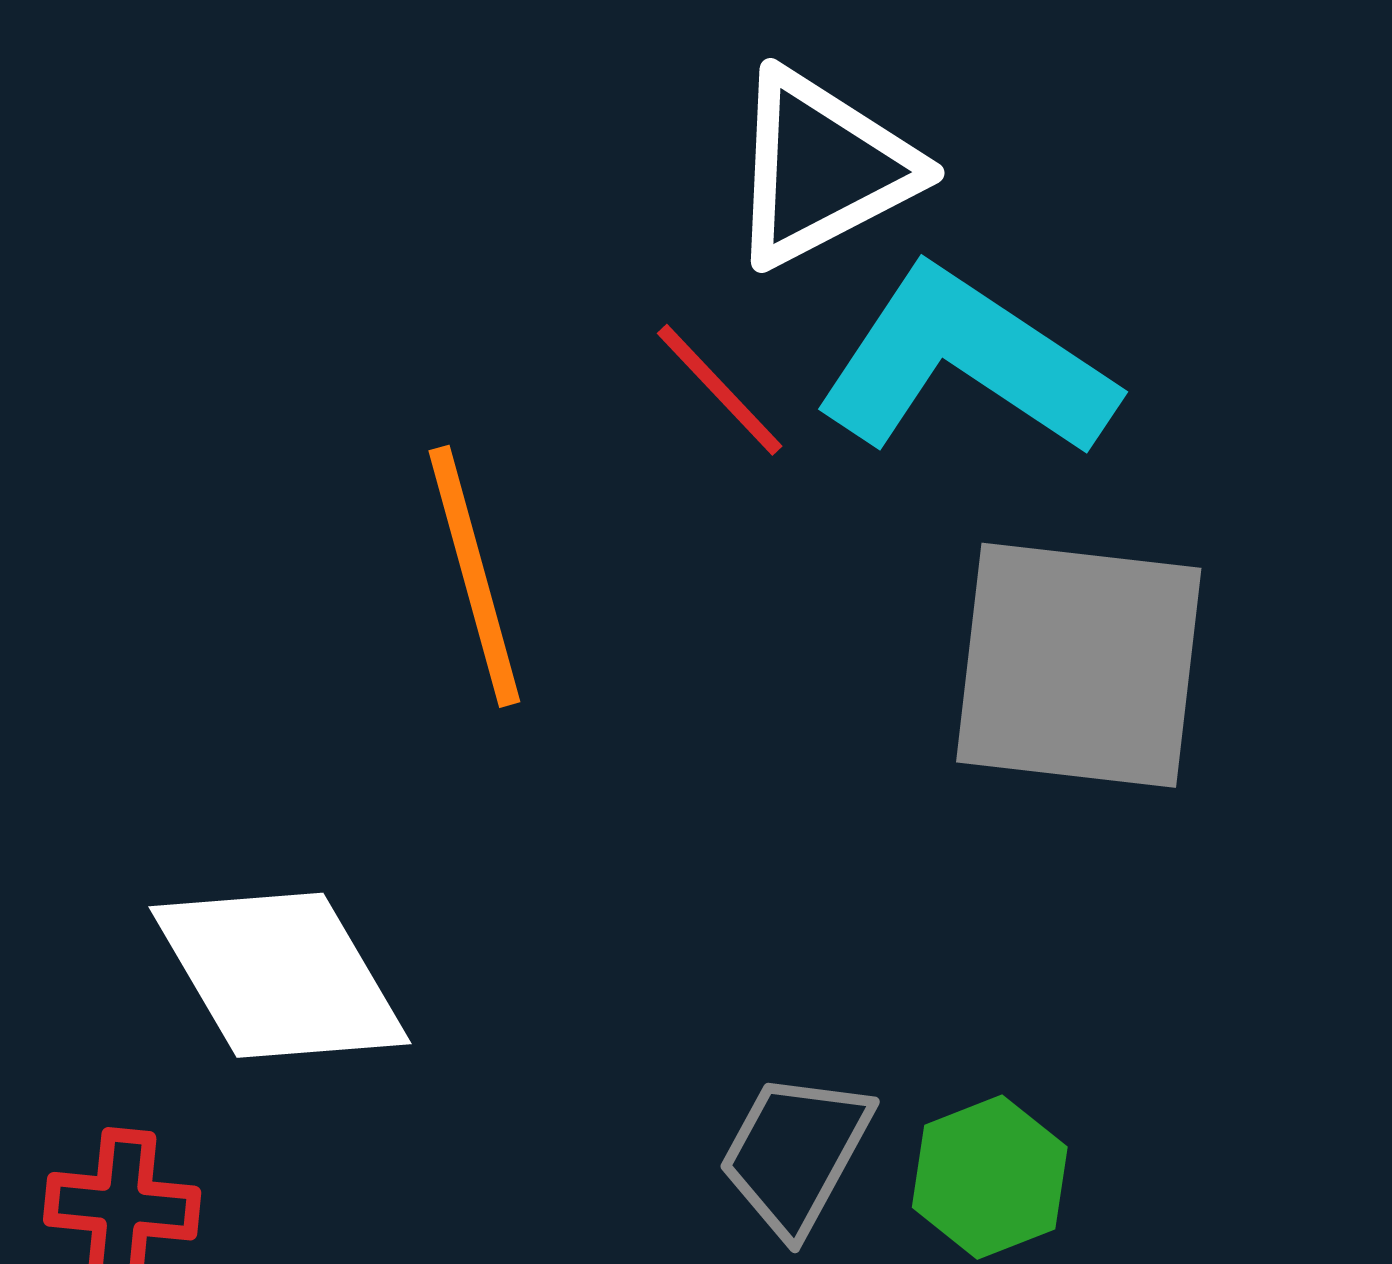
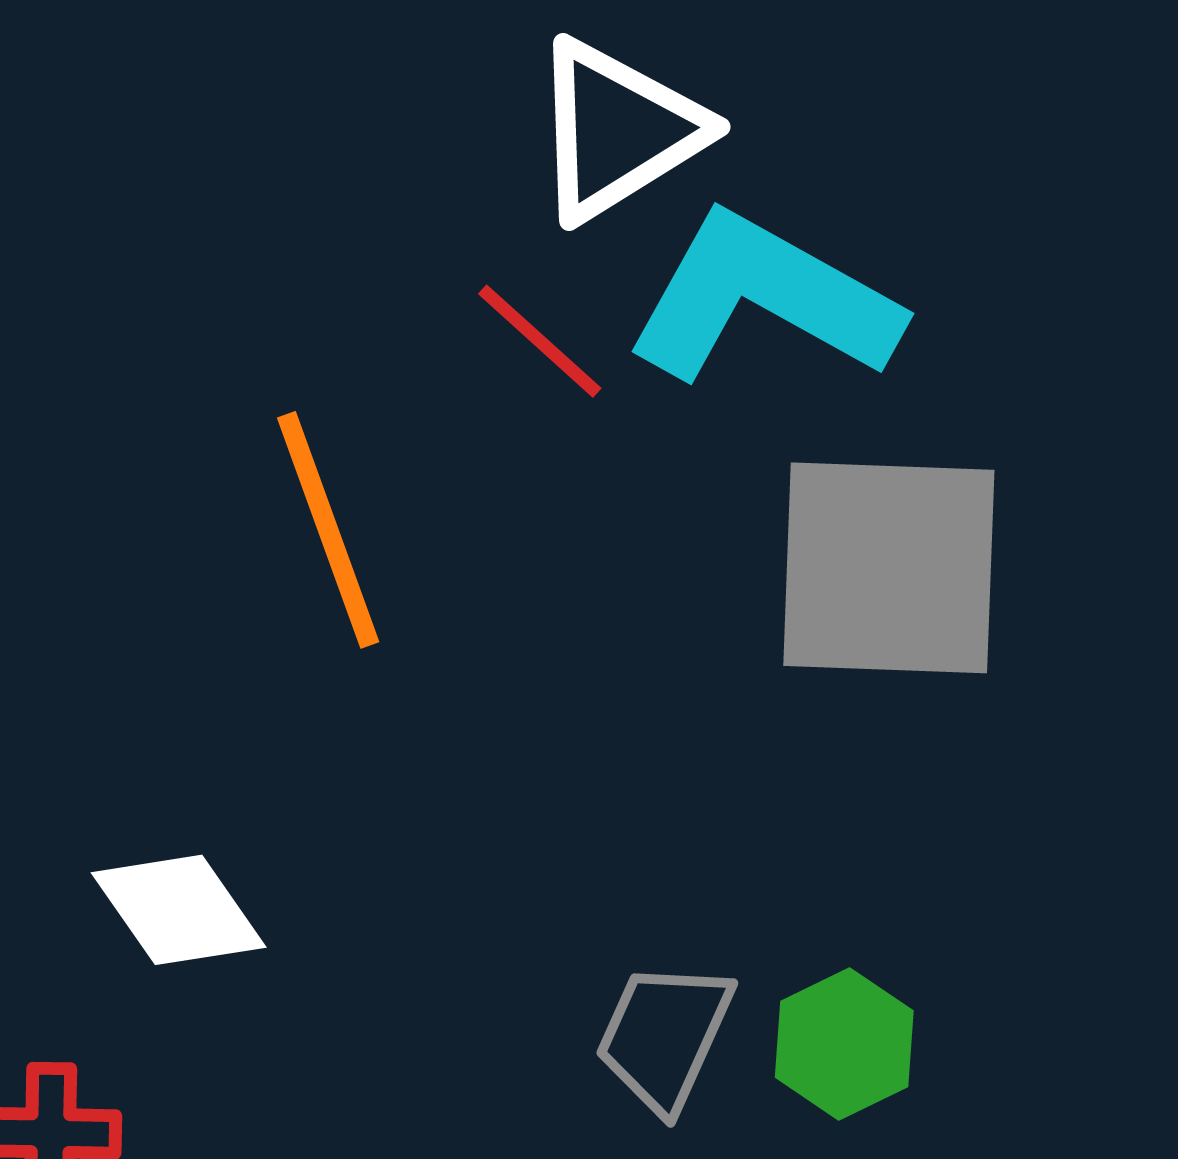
white diamond: (280, 975) -> (179, 910), size x0.7

